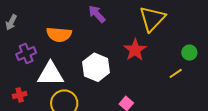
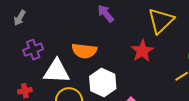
orange semicircle: (59, 34) -> (84, 51), moved
white hexagon: (96, 67) -> (103, 83), moved

